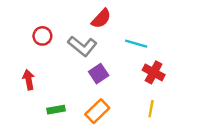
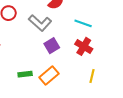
red cross: (154, 72) -> (84, 46), moved
green rectangle: (56, 110) -> (25, 74), moved

